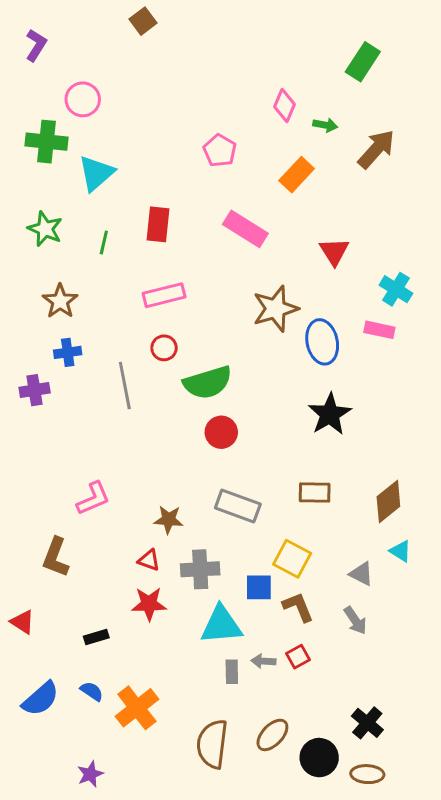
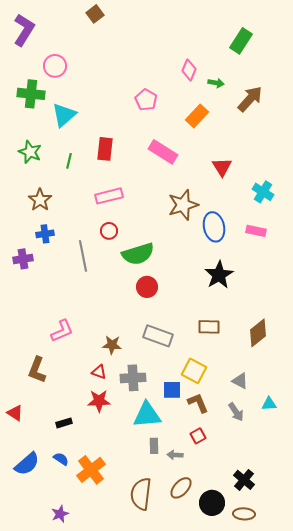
purple L-shape: (36, 45) -> (24, 30), size x1.5
pink rectangle: (379, 330) -> (256, 231), moved
cyan triangle: (400, 551) -> (269, 404), moved, turned -35
gray arrow: (263, 661) -> (175, 455), moved

